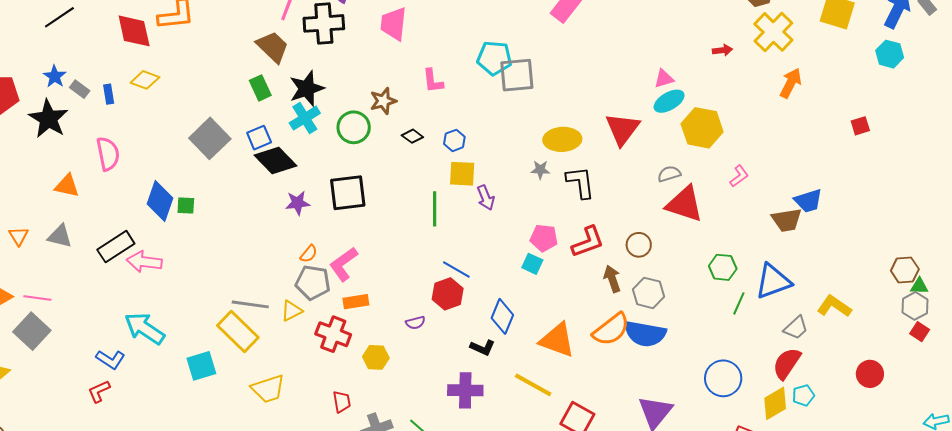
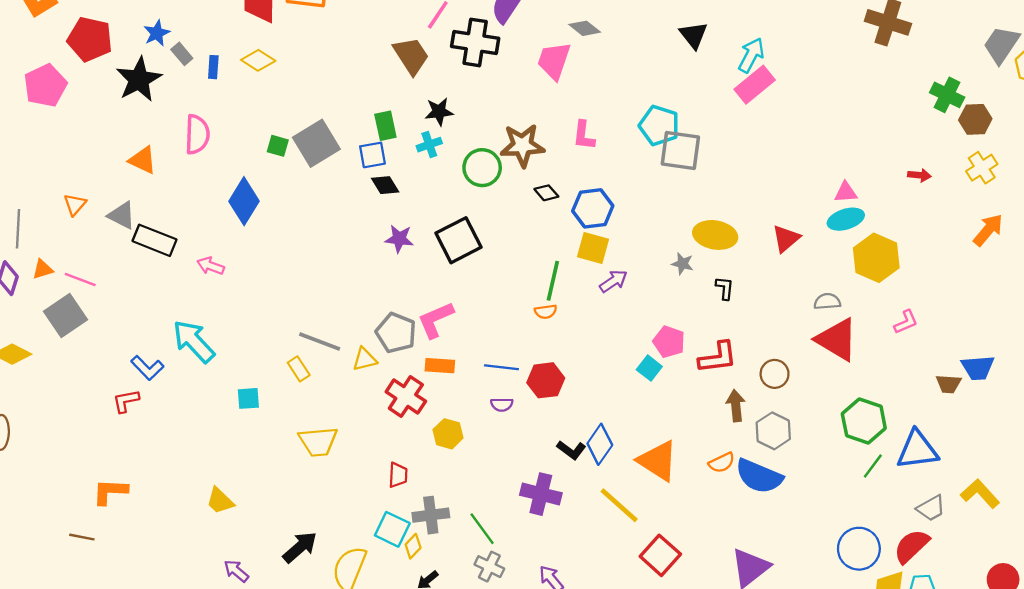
yellow cross: (773, 32) -> (982, 168), size x0.7
green rectangle: (260, 88) -> (385, 126), moved
black star: (307, 88) -> (439, 112), size x0.7
brown star: (383, 101) -> (522, 145), size x1.4
cyan cross: (305, 118) -> (429, 145), size x0.7
red triangle: (622, 129) -> (786, 239), size x0.7
blue hexagon: (454, 140) -> (593, 208), size x1.6
black diamond: (275, 161) -> (385, 185), size x0.6
black L-shape: (580, 182) -> (725, 288), size x0.6
black square: (348, 193) -> (459, 240), turned -33
purple arrow: (486, 198) -> (613, 281), turned -115
green square: (186, 205) -> (278, 146), moved
brown trapezoid: (787, 220) -> (948, 384), size x0.7
black rectangle: (116, 247) -> (155, 240), moved, turned 42
orange semicircle: (309, 254) -> (546, 312), moved, turned 30
pink arrow: (144, 262) -> (211, 266), size x0.7
green hexagon: (723, 267) -> (864, 421), size x1.4
blue line: (456, 269) -> (501, 367), moved, turned -36
blue diamond: (502, 316) -> (600, 444), moved
orange semicircle: (611, 329) -> (722, 463), size x0.6
yellow rectangle: (238, 331) -> (299, 369), size x0.5
cyan square: (201, 366) -> (248, 398), size x0.7
blue circle: (723, 378) -> (859, 549), moved

